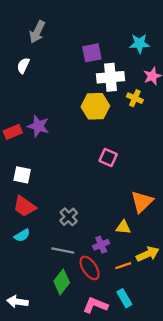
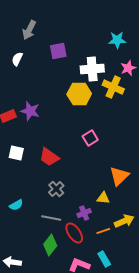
purple square: (92, 53) -> (58, 51), moved
yellow cross: (135, 98) -> (113, 87), size x1.5
pink square: (108, 157) -> (90, 138), turned 35
red trapezoid: (24, 206) -> (49, 157), moved

